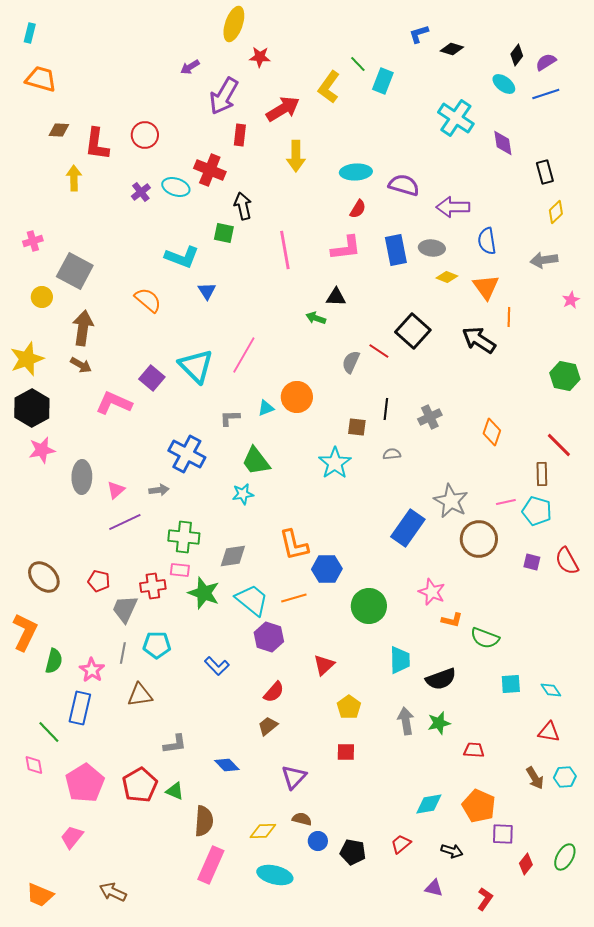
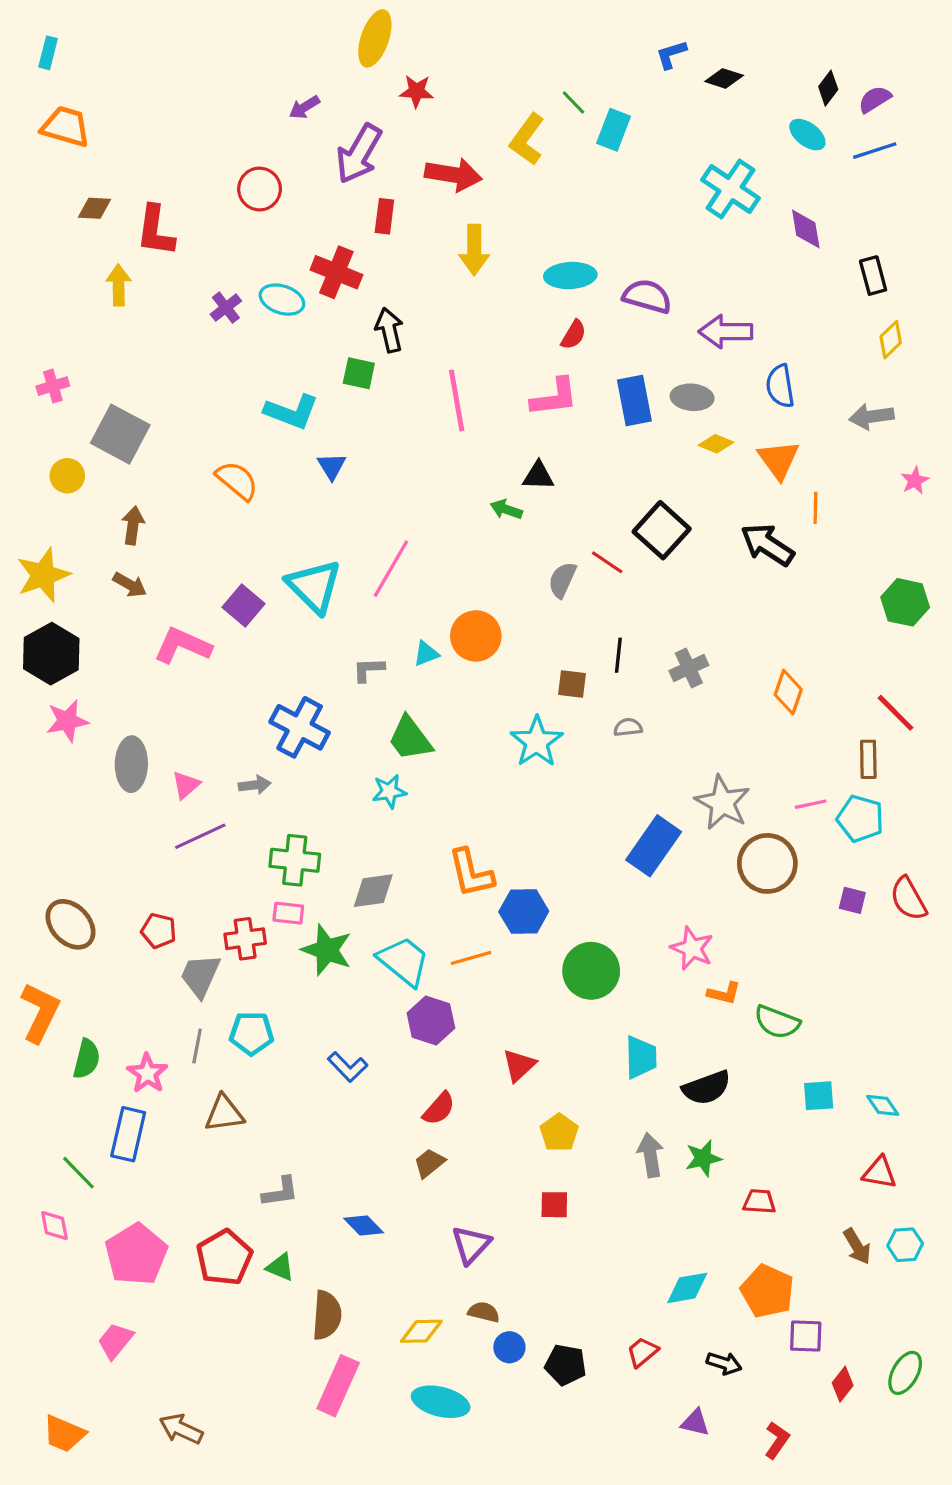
red arrow: (283, 109) -> (453, 175), turned 40
red circle: (145, 135) -> (260, 189), moved
brown arrow: (83, 328) -> (133, 525), size x0.7

